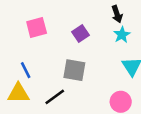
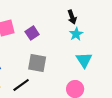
purple square: (80, 34) -> (32, 33), moved

